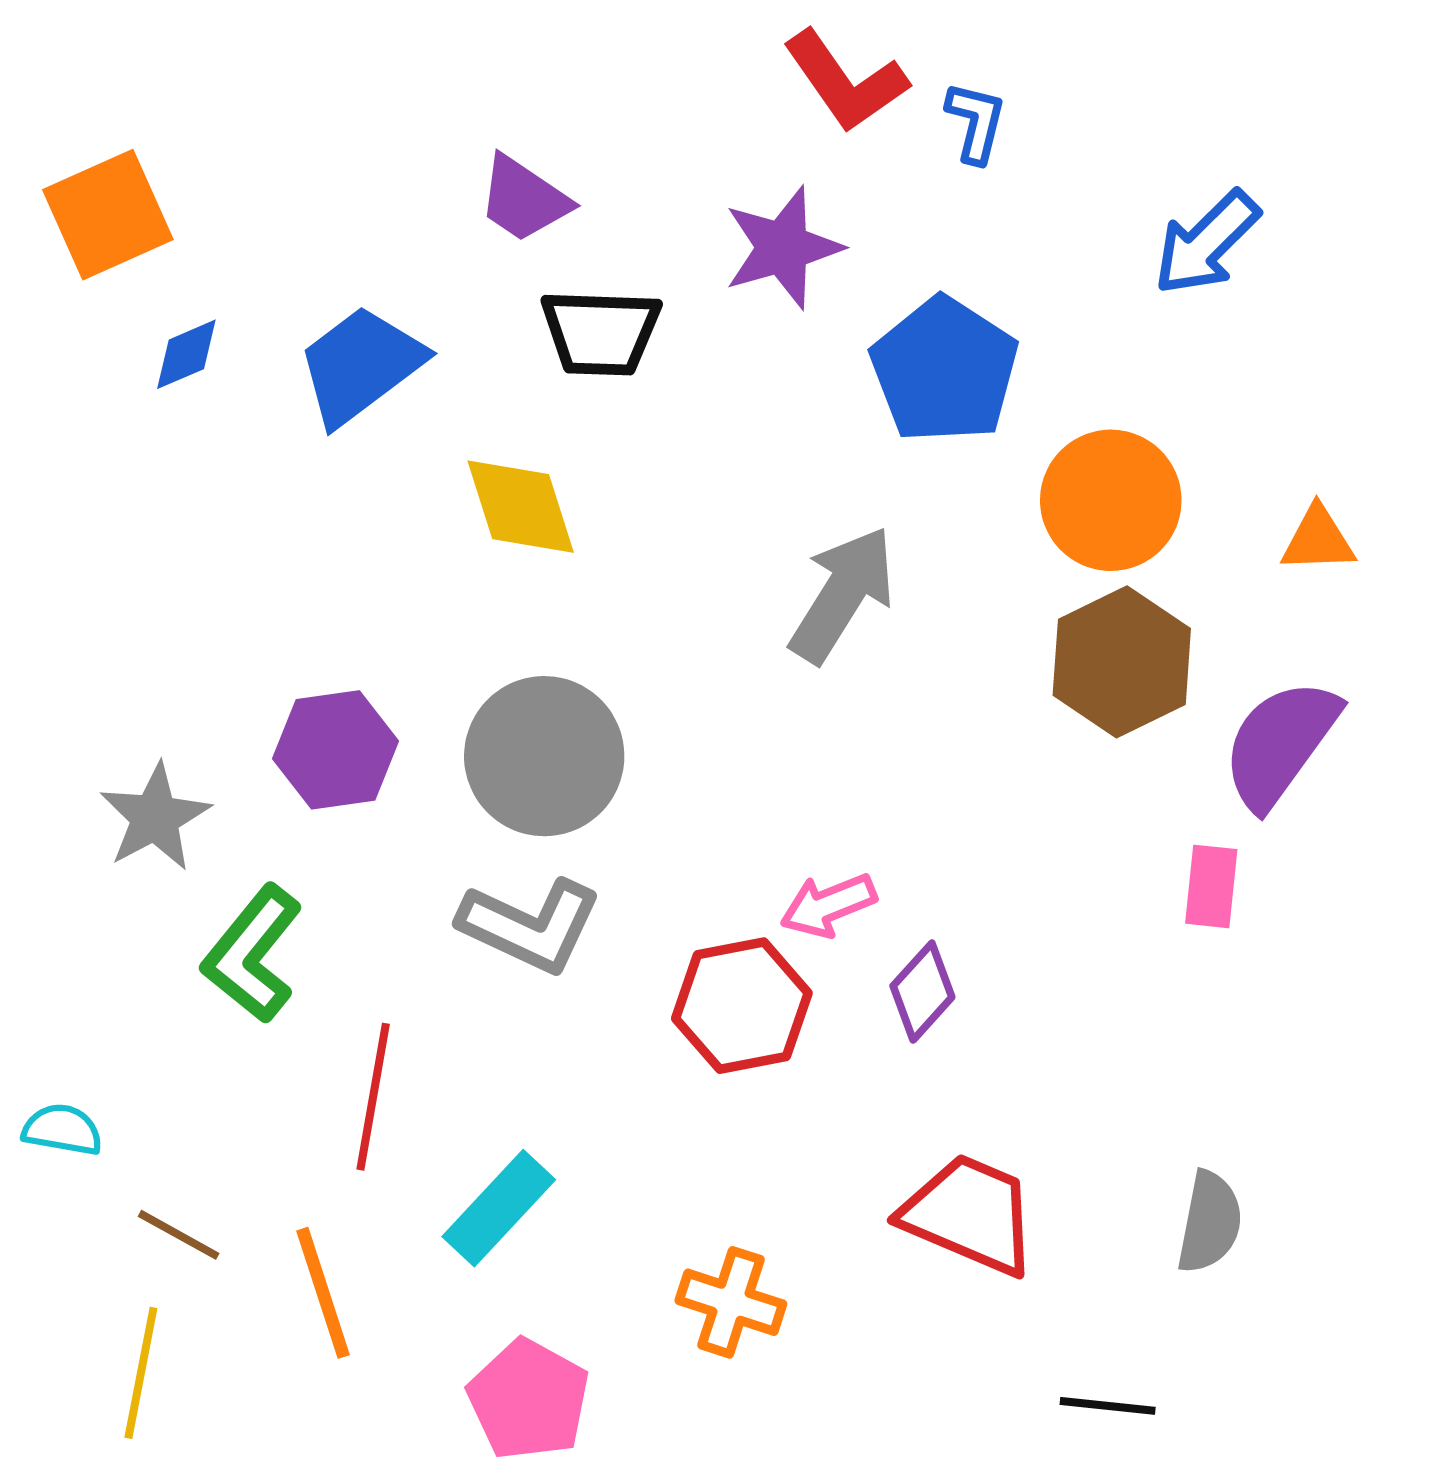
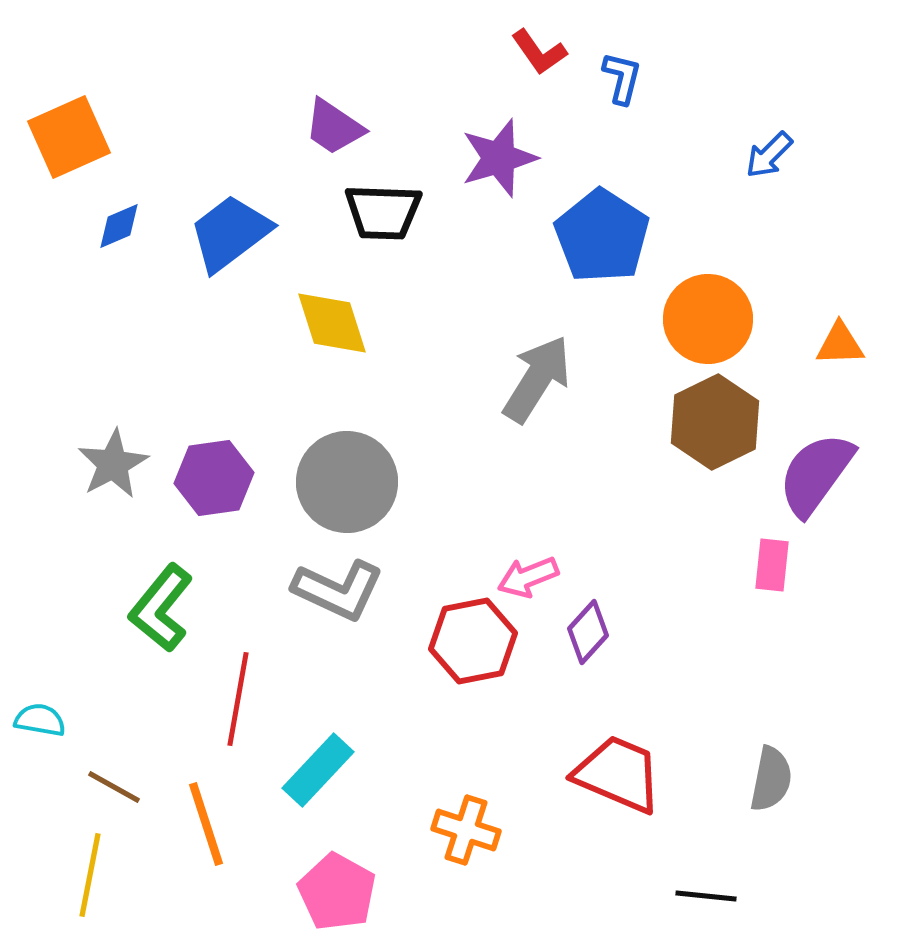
red L-shape: (846, 81) -> (539, 52), size x0.7
blue arrow: (1207, 243) -> (769, 155), size x0.7
gray star: (155, 817) -> (113, 464), moved

